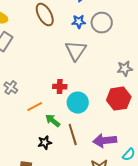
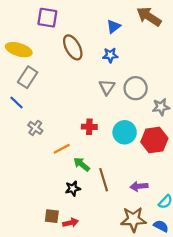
gray circle: (102, 23) -> (136, 88), moved
gray triangle: (76, 51) -> (107, 87), size x0.7
cyan circle: (78, 103) -> (125, 132), moved
purple arrow: (105, 141) -> (139, 186), size x0.7

